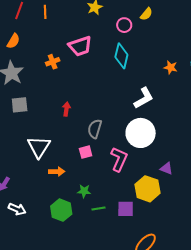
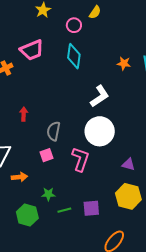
yellow hexagon: (147, 189) -> (128, 196), moved

